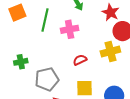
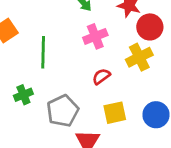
green line: (45, 20) -> (43, 52), moved
pink cross: (70, 29) -> (95, 36), moved

